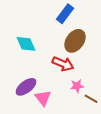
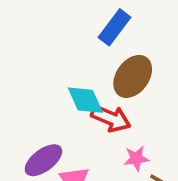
cyan diamond: (26, 44) -> (85, 100), moved

